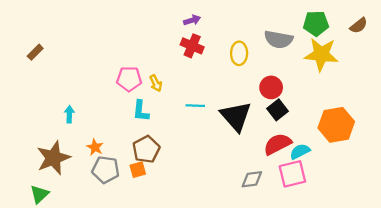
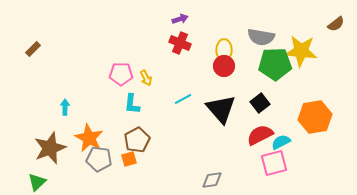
green pentagon: (316, 23) -> (275, 64), moved, size x1.4
red circle: (271, 87) -> (224, 66), moved
cyan line: (195, 106) -> (183, 99), turned -30
orange star: (95, 147) -> (89, 138), size x1.8
gray diamond: (252, 179) -> (212, 180), moved

